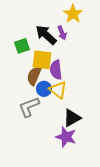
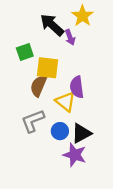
black arrow: (46, 35) -> (52, 25), moved
purple semicircle: (56, 70) -> (77, 87), moved
blue circle: (44, 89) -> (60, 131), moved

